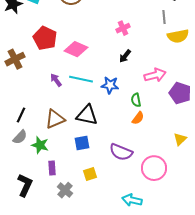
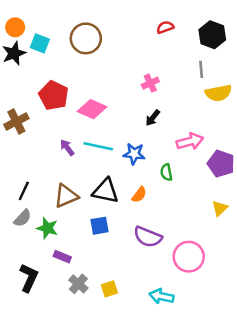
orange semicircle: (138, 118) -> (139, 195), moved
yellow triangle: (180, 139) -> (220, 208), moved
purple rectangle: (52, 168) -> (62, 257), turned -64
yellow square: (90, 174) -> (109, 289), moved

